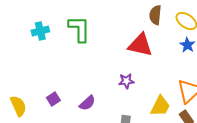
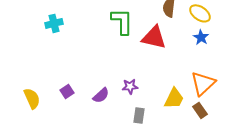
green L-shape: (79, 29) -> (122, 21), moved
purple star: (126, 81) -> (130, 86), moved

